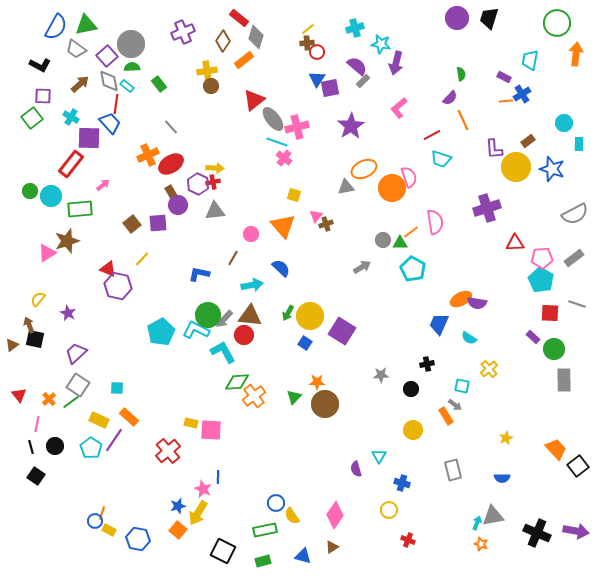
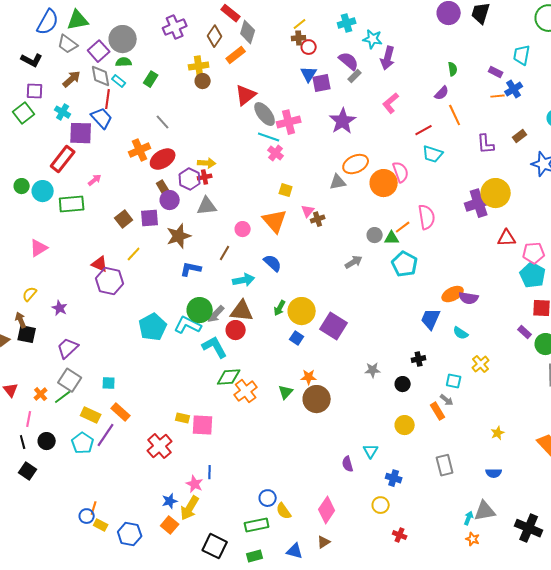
green rectangle: (159, 84) -> (151, 79), turned 70
yellow circle: (516, 167) -> (496, 193), moved
brown star: (67, 241) -> (179, 236), moved

